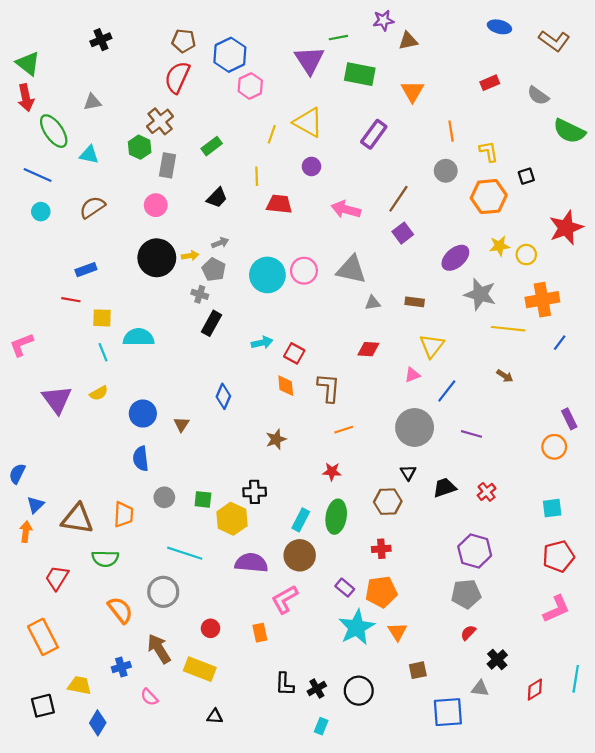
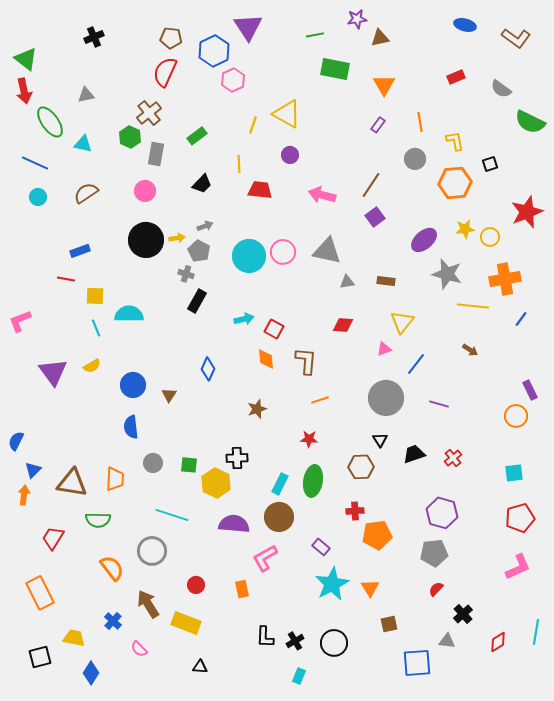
purple triangle: (309, 60) -> (248, 27), moved
purple rectangle: (374, 134) -> (378, 125), moved, size x0.6
orange pentagon: (381, 592) -> (377, 535), moved
blue cross: (121, 667) -> (113, 621), turned -30

